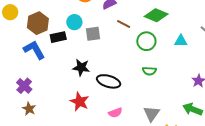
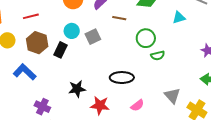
black rectangle: (58, 37) -> (61, 50), turned -35
green circle: (146, 41) -> (146, 38), moved
blue L-shape: (34, 50) -> (25, 72), moved
black star: (81, 68) -> (77, 89), moved

